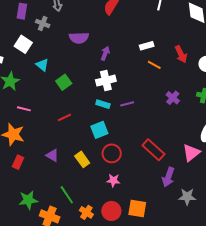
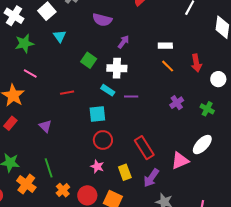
green square: (64, 82) -> (89, 60), moved, turned -35
yellow rectangle: (82, 159) -> (125, 172), moved

